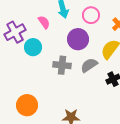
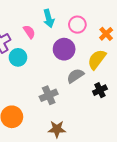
gray cross: (62, 65) -> (49, 95), moved, turned -30

